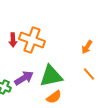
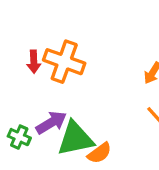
green triangle: (51, 76) -> (75, 139), moved

